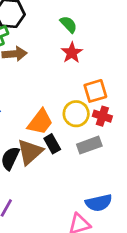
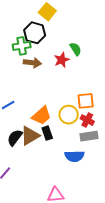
red star: (72, 53) -> (62, 60), moved
gray rectangle: (89, 145) -> (89, 136), moved
blue semicircle: (99, 203) -> (75, 156), moved

